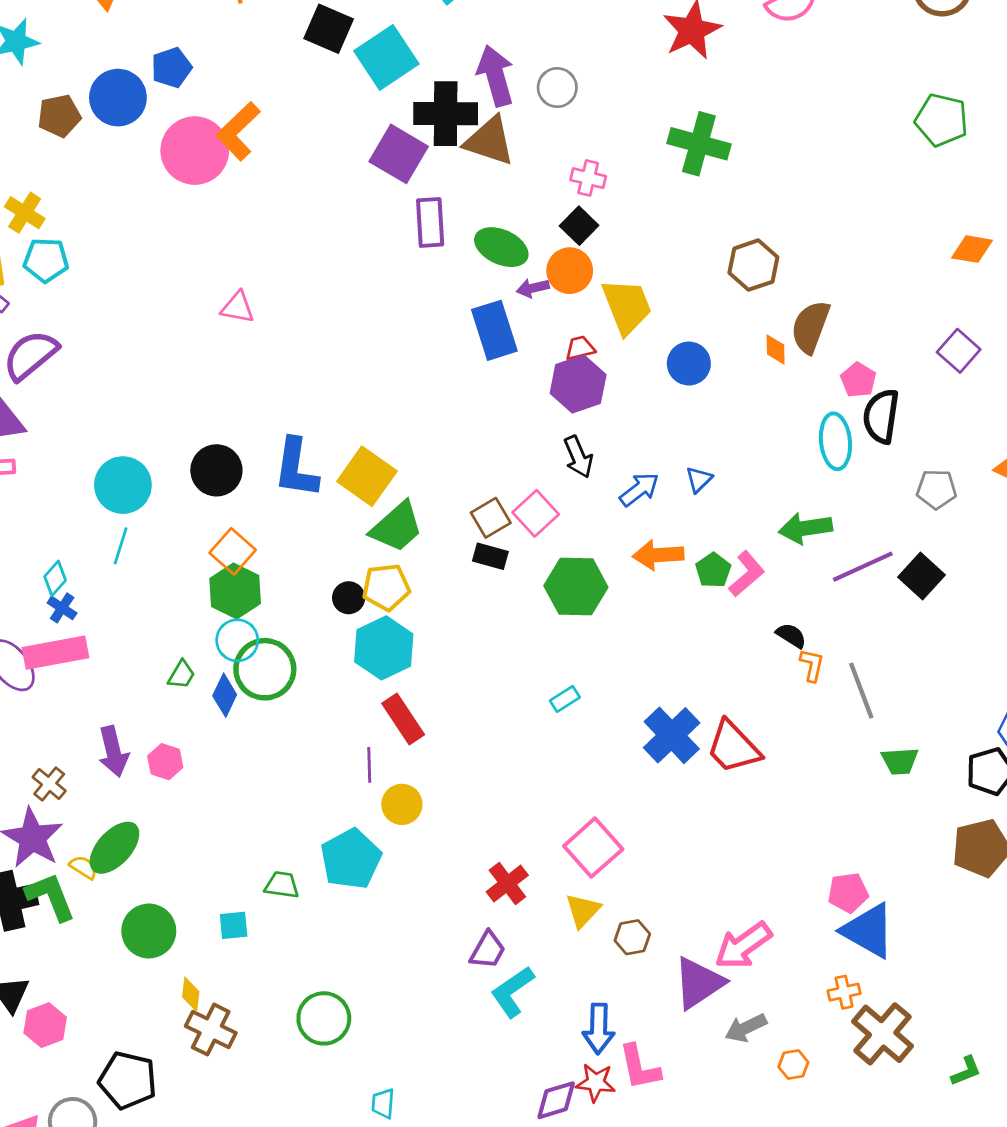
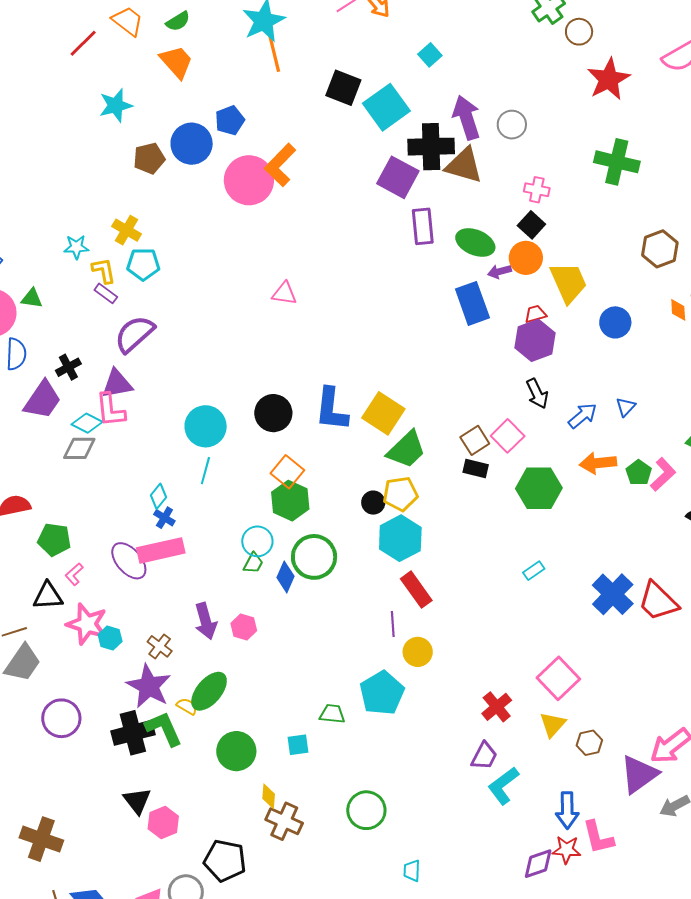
cyan circle: (237, 640) -> (257, 541), moved

